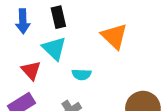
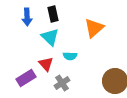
orange triangle: (114, 36) -> (94, 28), turned 35
red triangle: (31, 70) -> (46, 64), moved

